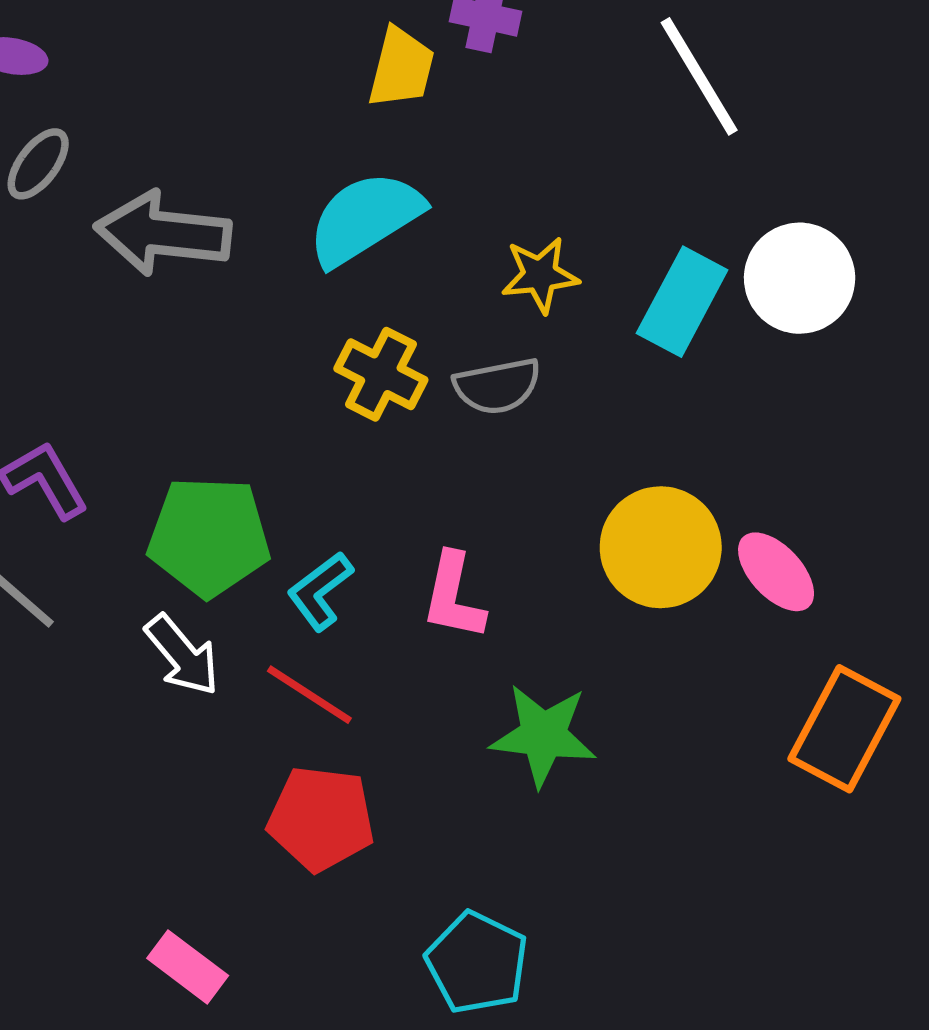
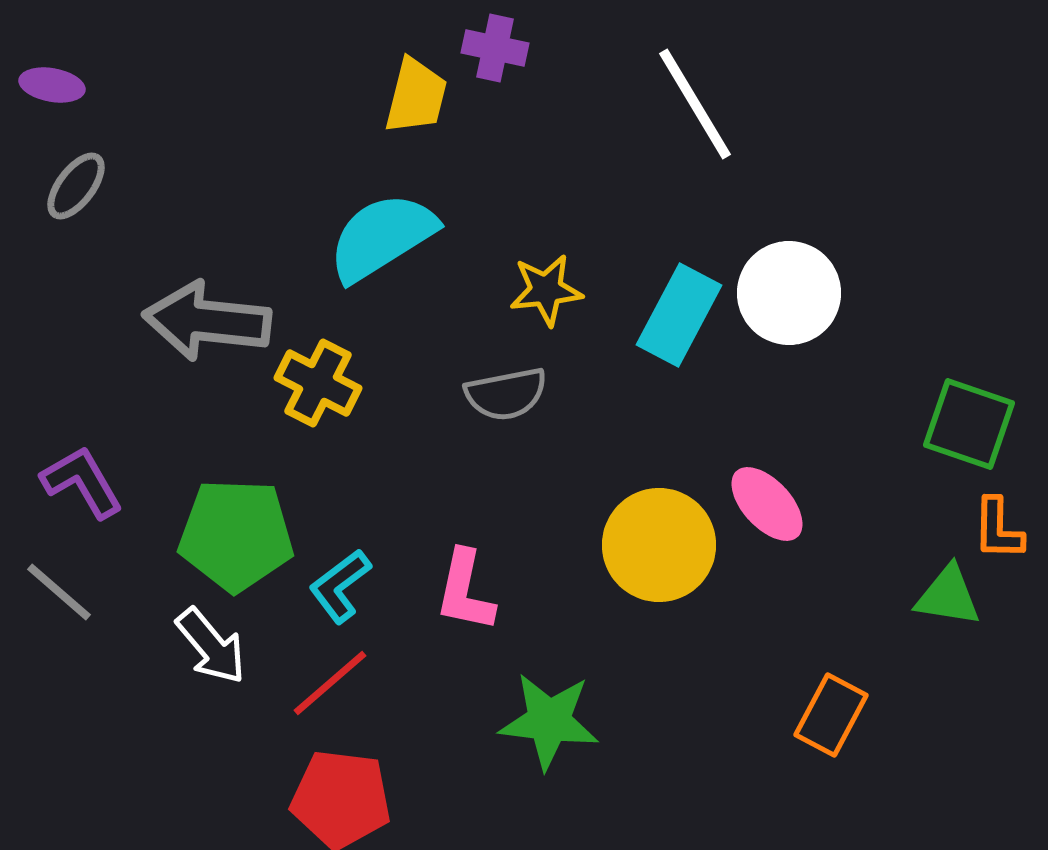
gray arrow: (163, 233) -> (207, 321), moved
yellow cross: (381, 374) -> (318, 383), moved
pink ellipse: (776, 572) -> (767, 504), moved
red line: (309, 695) -> (330, 683), turned -74
orange rectangle: (844, 729) -> (831, 715), size x0.7

